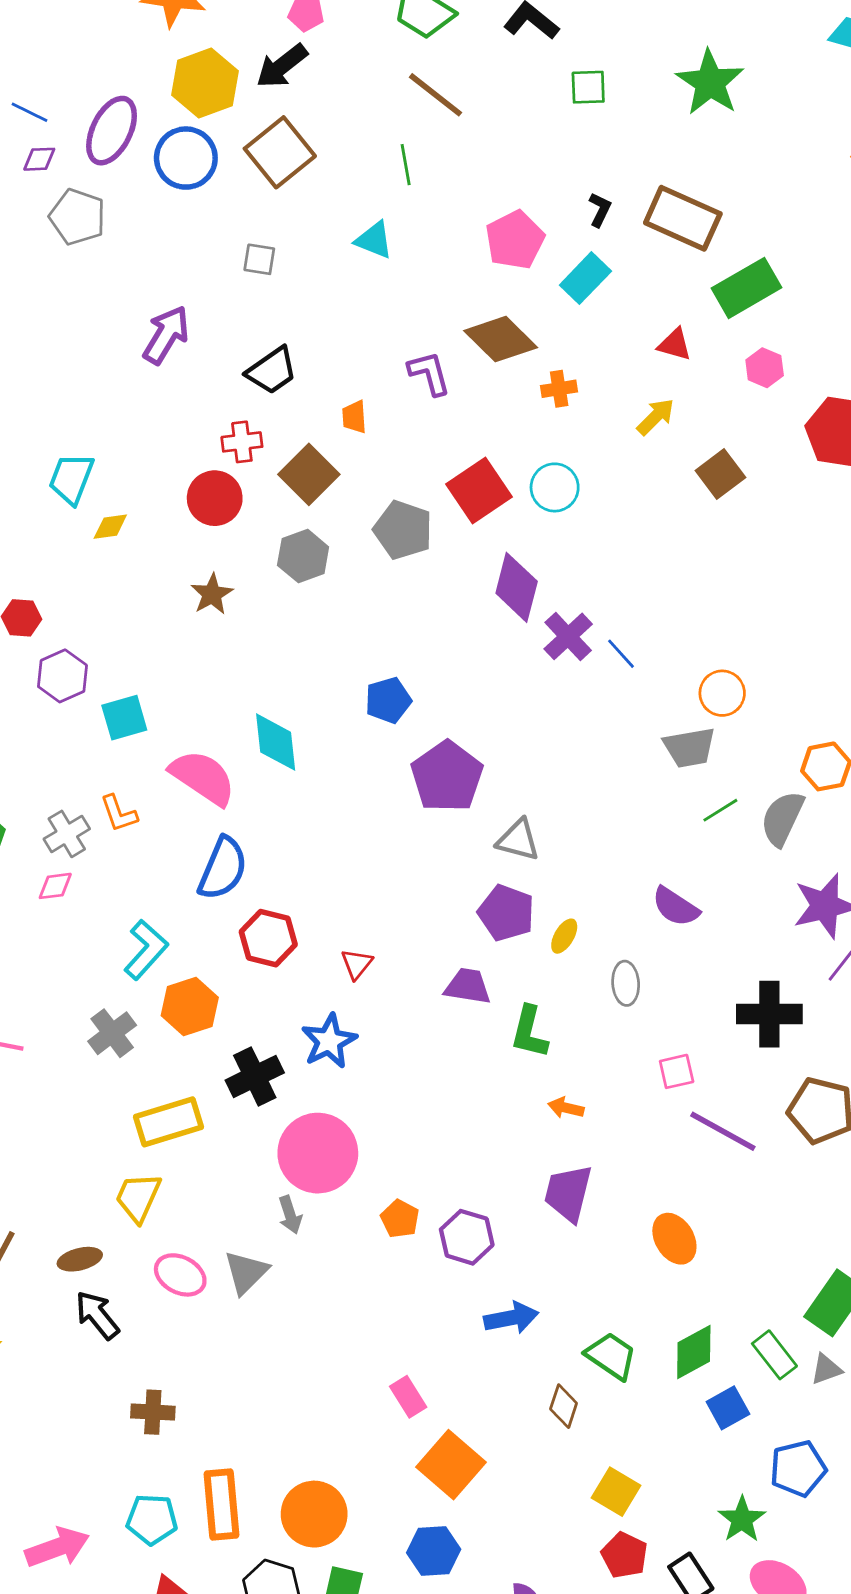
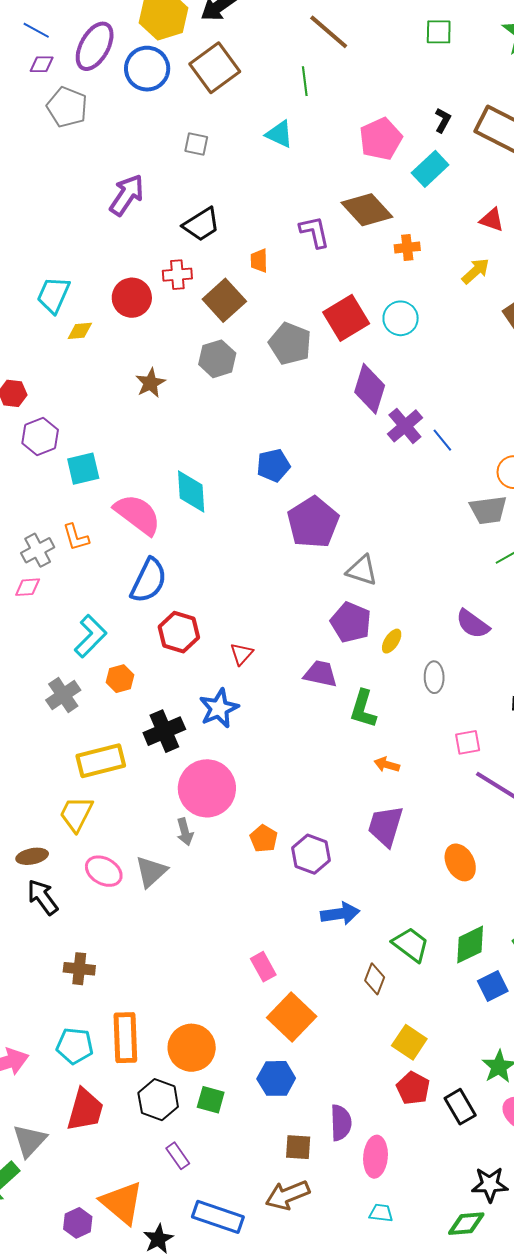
red circle: (215, 498) -> (132, 298), moved
orange hexagon: (190, 1007) -> (120, 679), size x0.7

